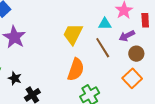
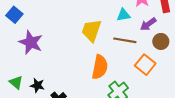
brown line: (103, 48) -> (125, 40), turned -40
orange square: (132, 78) -> (145, 65), moved

